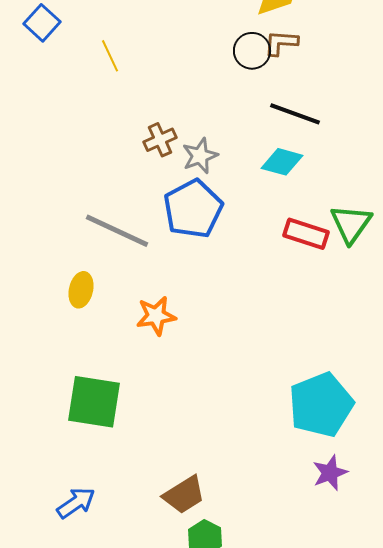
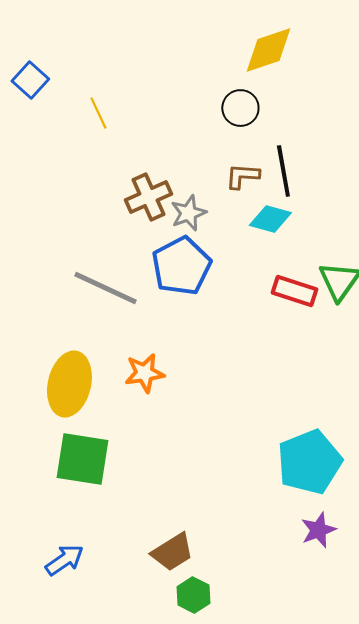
brown L-shape: (281, 43) -> (242, 176), moved
black line: (295, 114) -> (283, 171), turned 60
brown cross: (160, 140) -> (148, 197), size x1.4
yellow ellipse: (81, 290) -> (69, 384), moved, size x1.8

